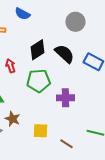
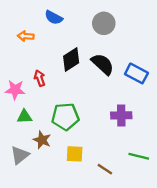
gray circle: (75, 22) -> (104, 23), moved
green pentagon: (38, 81) -> (65, 117), moved
purple cross: (65, 98) -> (121, 115), moved

